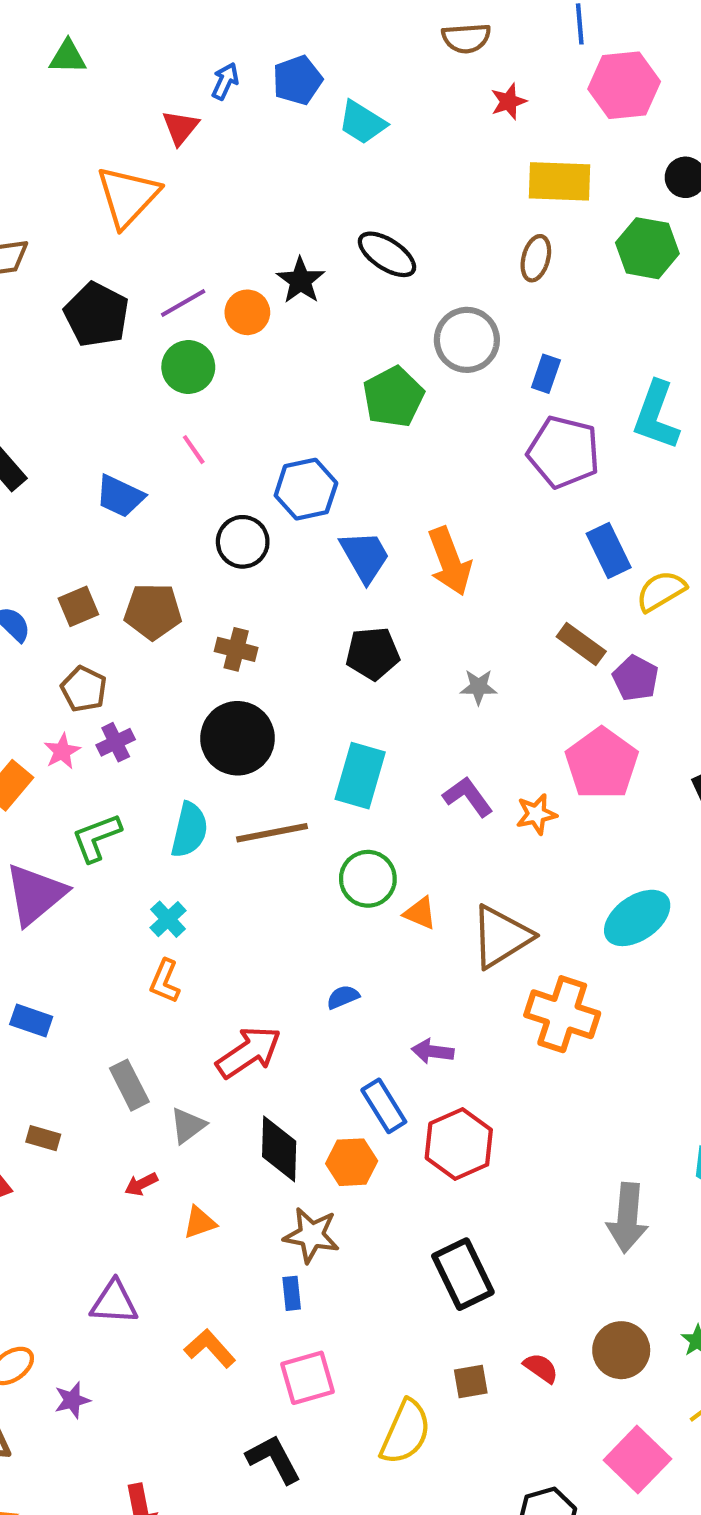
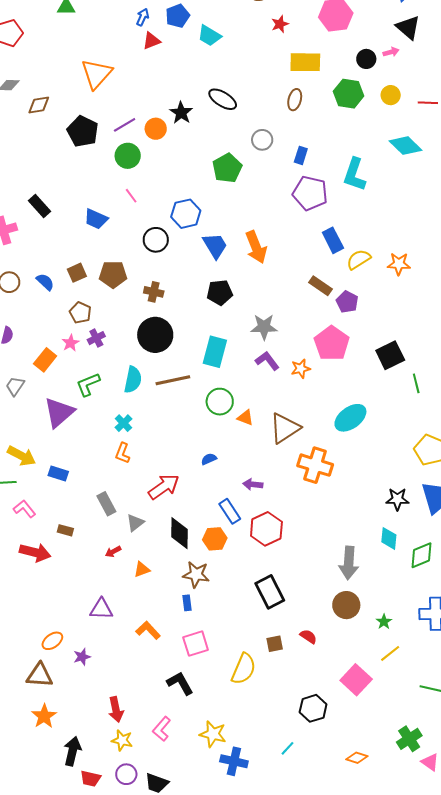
red triangle: (180, 127) -> (151, 41), moved, turned 30
gray circle: (467, 340) -> (262, 140), size x0.7
gray star: (479, 687) -> (264, 327), moved, size x1.5
brown circle: (621, 1350) -> (346, 605), moved

